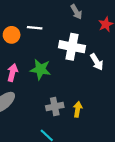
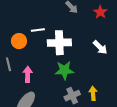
white cross: (72, 47) -> (59, 43), moved
green star: (40, 69) -> (64, 70), moved

